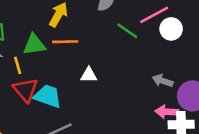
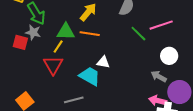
white circle: (171, 29) -> (169, 56), moved
yellow line: (18, 65) -> (58, 47), moved, turned 40
cyan trapezoid: (48, 96) -> (90, 76), moved

